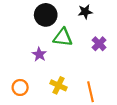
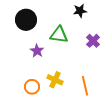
black circle: (46, 15) -> (26, 20), moved
orange circle: (20, 87) -> (32, 87), moved

